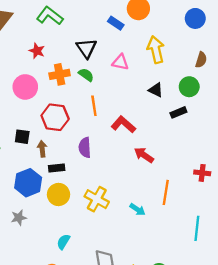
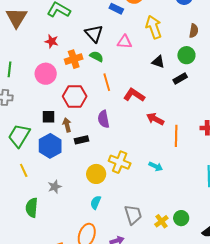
blue hexagon: (28, 183) -> (50, 146), moved
orange line: (166, 192) -> (176, 136), moved
yellow circle: (58, 194) -> (96, 174), moved

